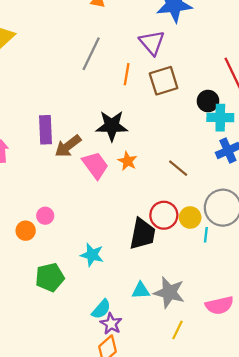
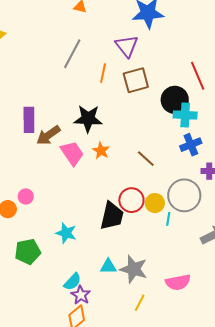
black circle: (208, 101) -> (175, 100), size x1.4

